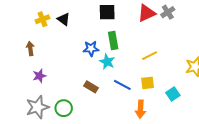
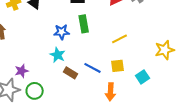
cyan star: (107, 62) -> (58, 55), moved
purple star: (39, 76) -> (22, 71), moved
brown rectangle: (91, 87) -> (71, 73), moved

